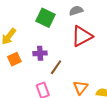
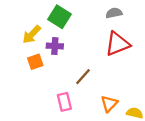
green square: (45, 18) -> (60, 17), moved
purple cross: (40, 53) -> (55, 46), moved

